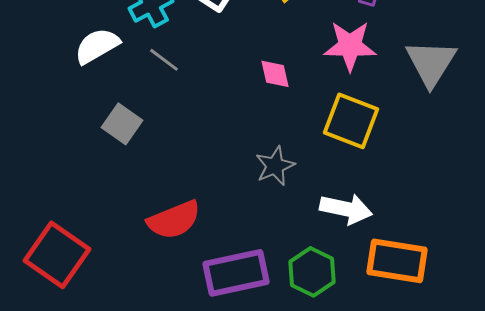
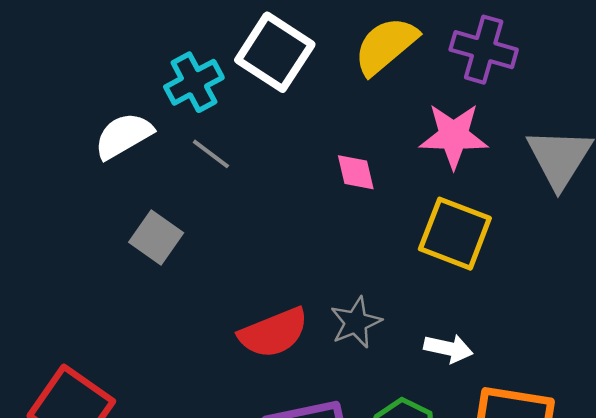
gray star: (275, 166) -> (356, 322), moved
white arrow: (346, 209) -> (448, 348), size x0.7
red semicircle: (174, 220) -> (274, 333), moved

